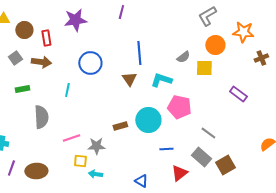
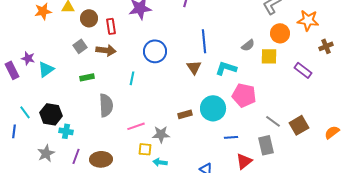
purple rectangle: (238, 94) -> (303, 70), moved
gray rectangle: (201, 157) -> (266, 145), turned 36
brown square: (225, 165) -> (299, 125), moved

